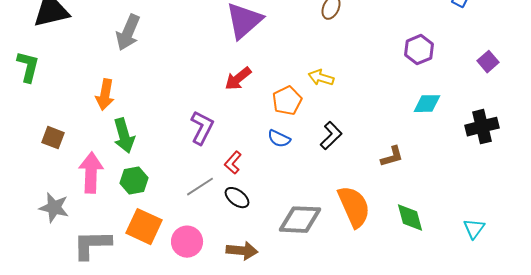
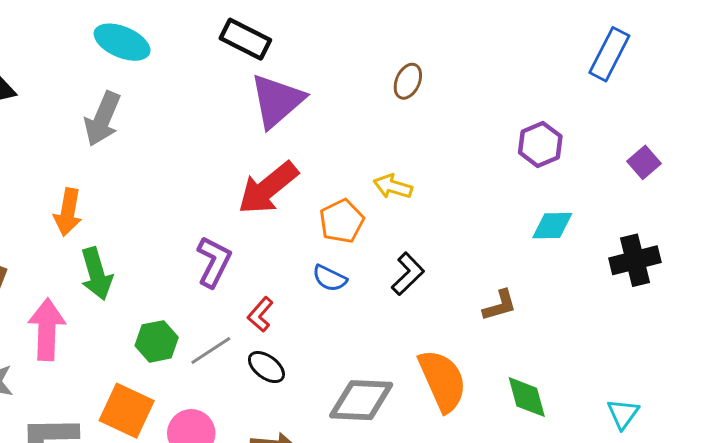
red arrow: (238, 79) -> (268, 188), size x1.5
green hexagon: (134, 181) -> (157, 341), moved

